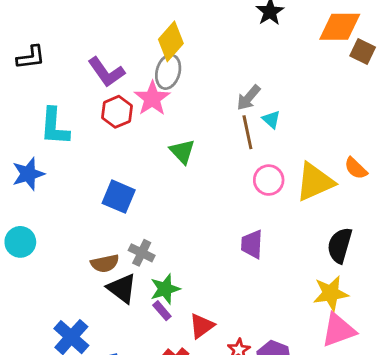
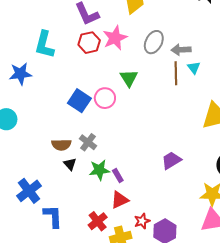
gray ellipse: (168, 72) -> (154, 42), moved
gray arrow: (249, 98) -> (181, 50), turned 36
pink circle: (269, 180) -> (105, 98), moved
purple trapezoid: (252, 244) -> (171, 160), moved, turned 45
black triangle: (122, 288) -> (70, 164), size x0.6
purple rectangle: (162, 311) -> (118, 175), moved

